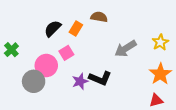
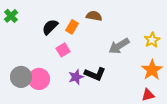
green cross: (11, 50) -> (11, 16), moved
pink circle: (46, 66) -> (39, 79), moved
gray circle: (34, 81) -> (21, 77), moved

